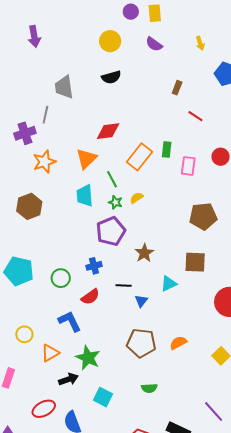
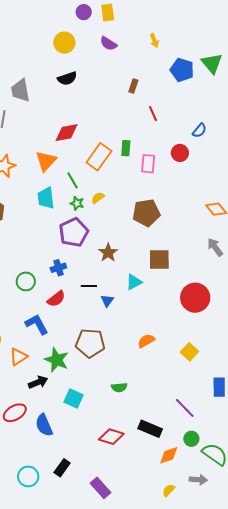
red line: (195, 116) -> (153, 114), turned 35
brown pentagon: (203, 216) -> (146, 213), moved
brown pentagon: (141, 343) -> (90, 343), moved

